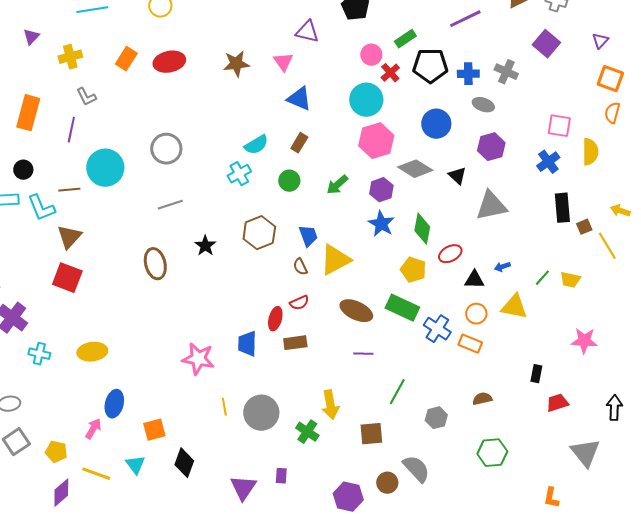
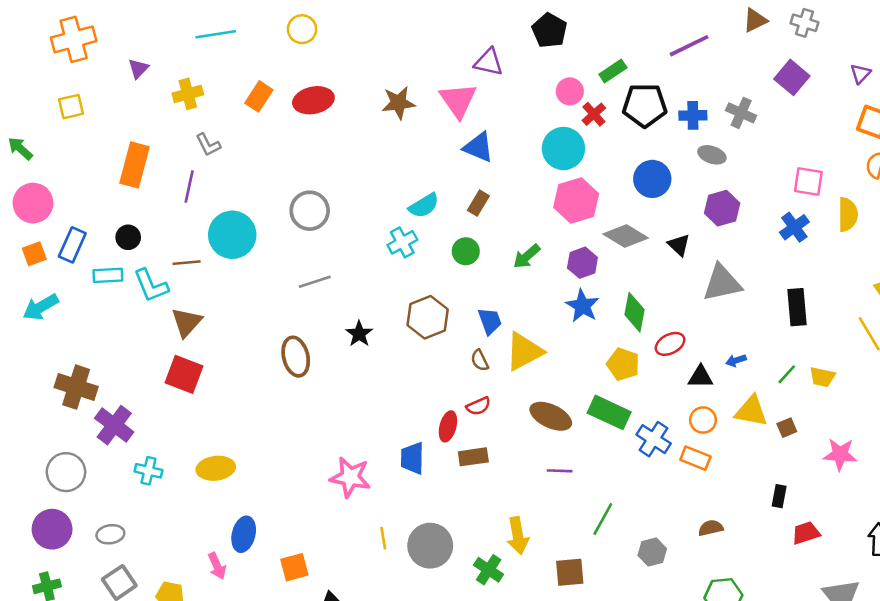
pink triangle: (283, 62) -> (458, 100), size x1.5
black rectangle: (562, 208) -> (797, 307), moved
brown square: (584, 227) -> (787, 428), moved
pink arrow: (93, 429) -> (217, 566), turned 125

